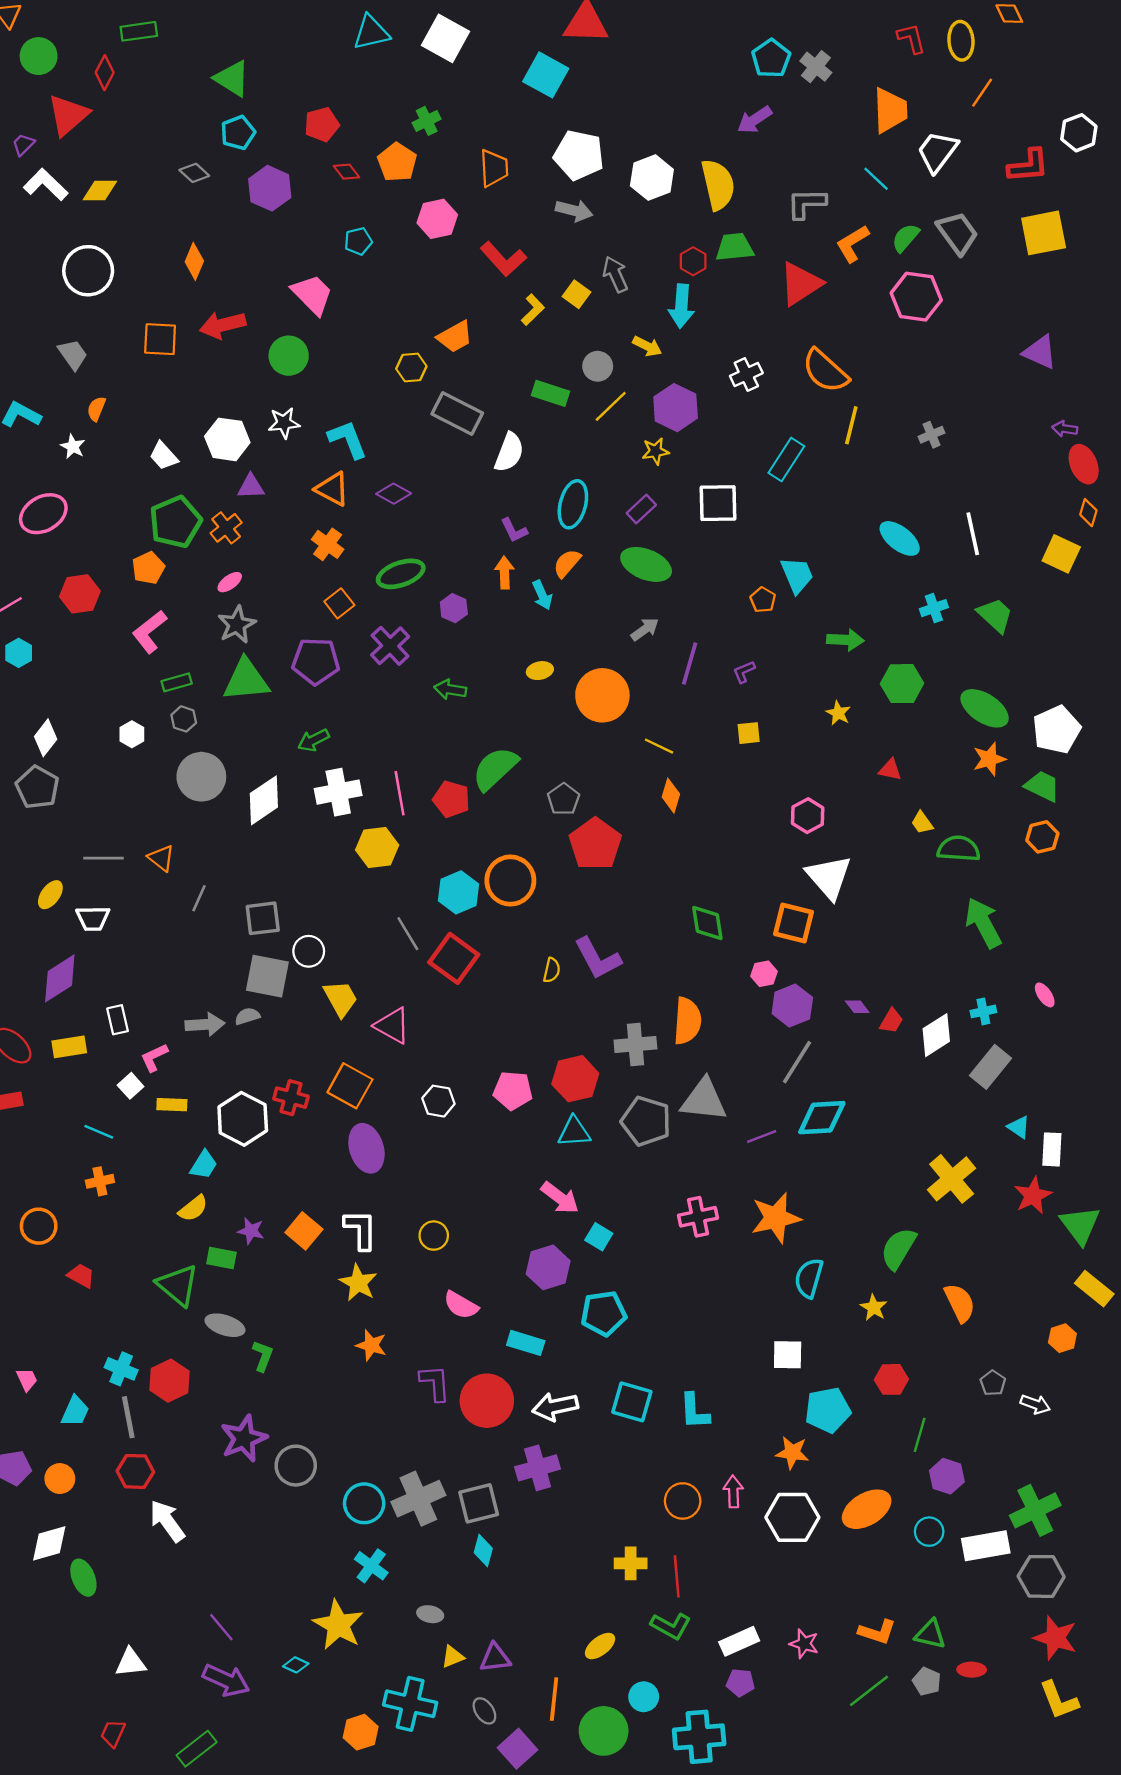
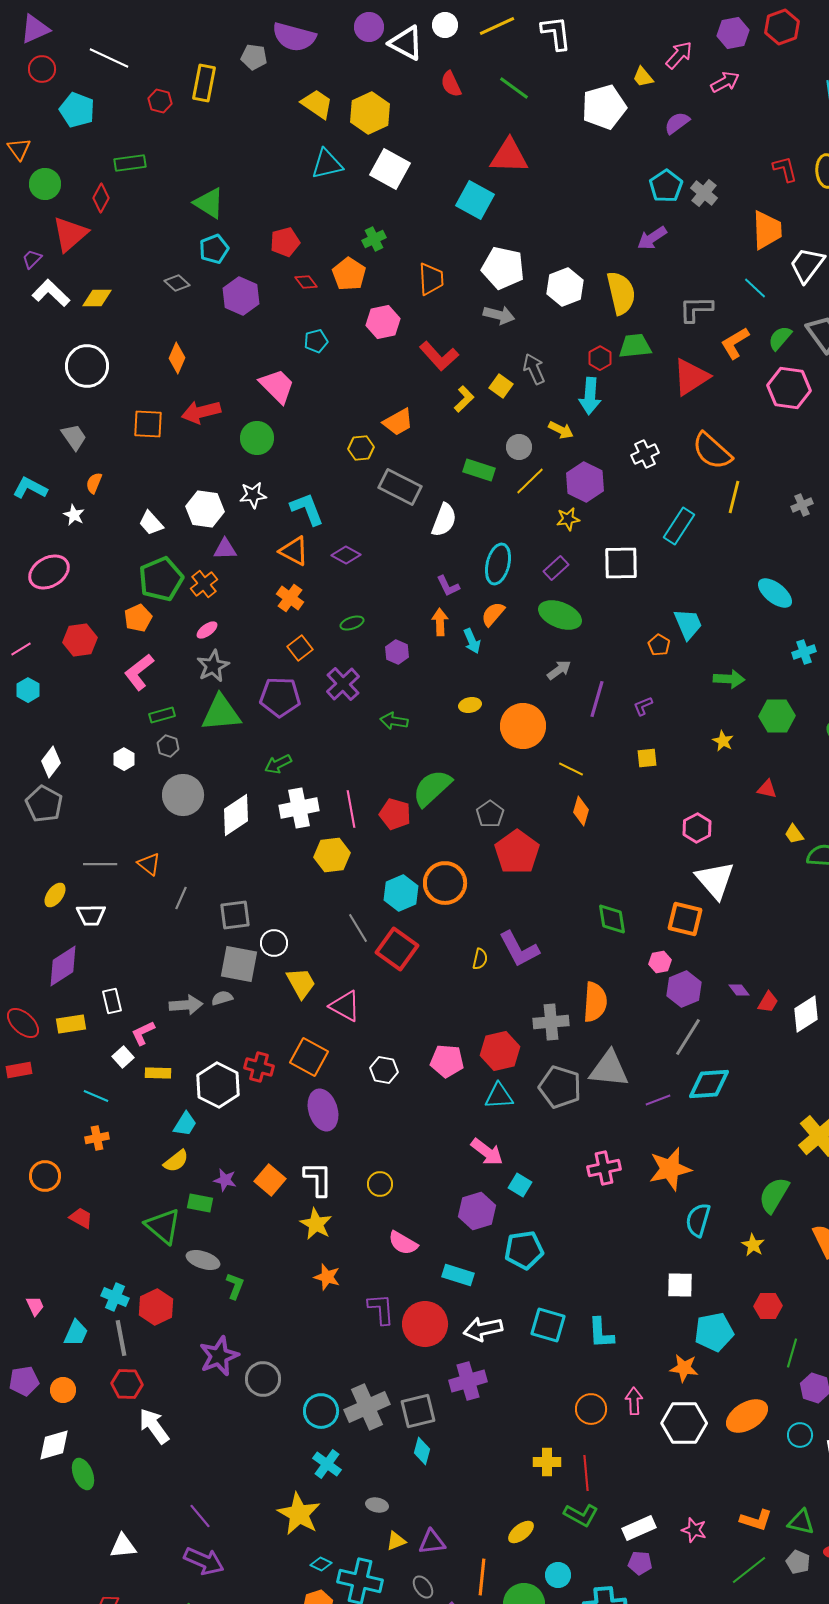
green ellipse: (401, 574) -> (352, 623), size x0.6
cyan diamond: (296, 1665) -> (321, 1564), moved

